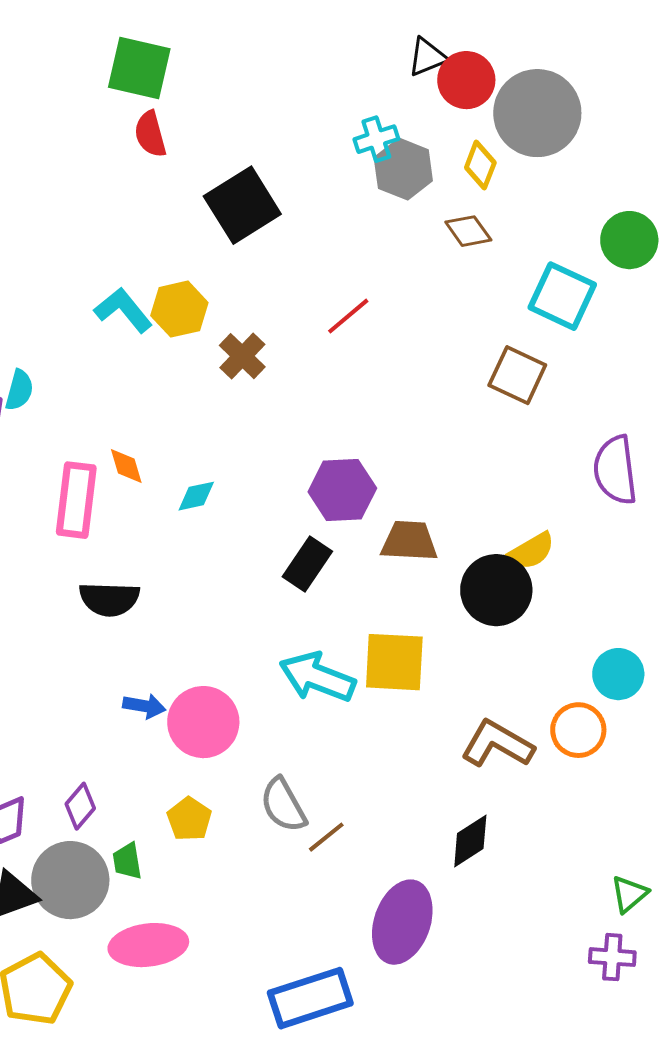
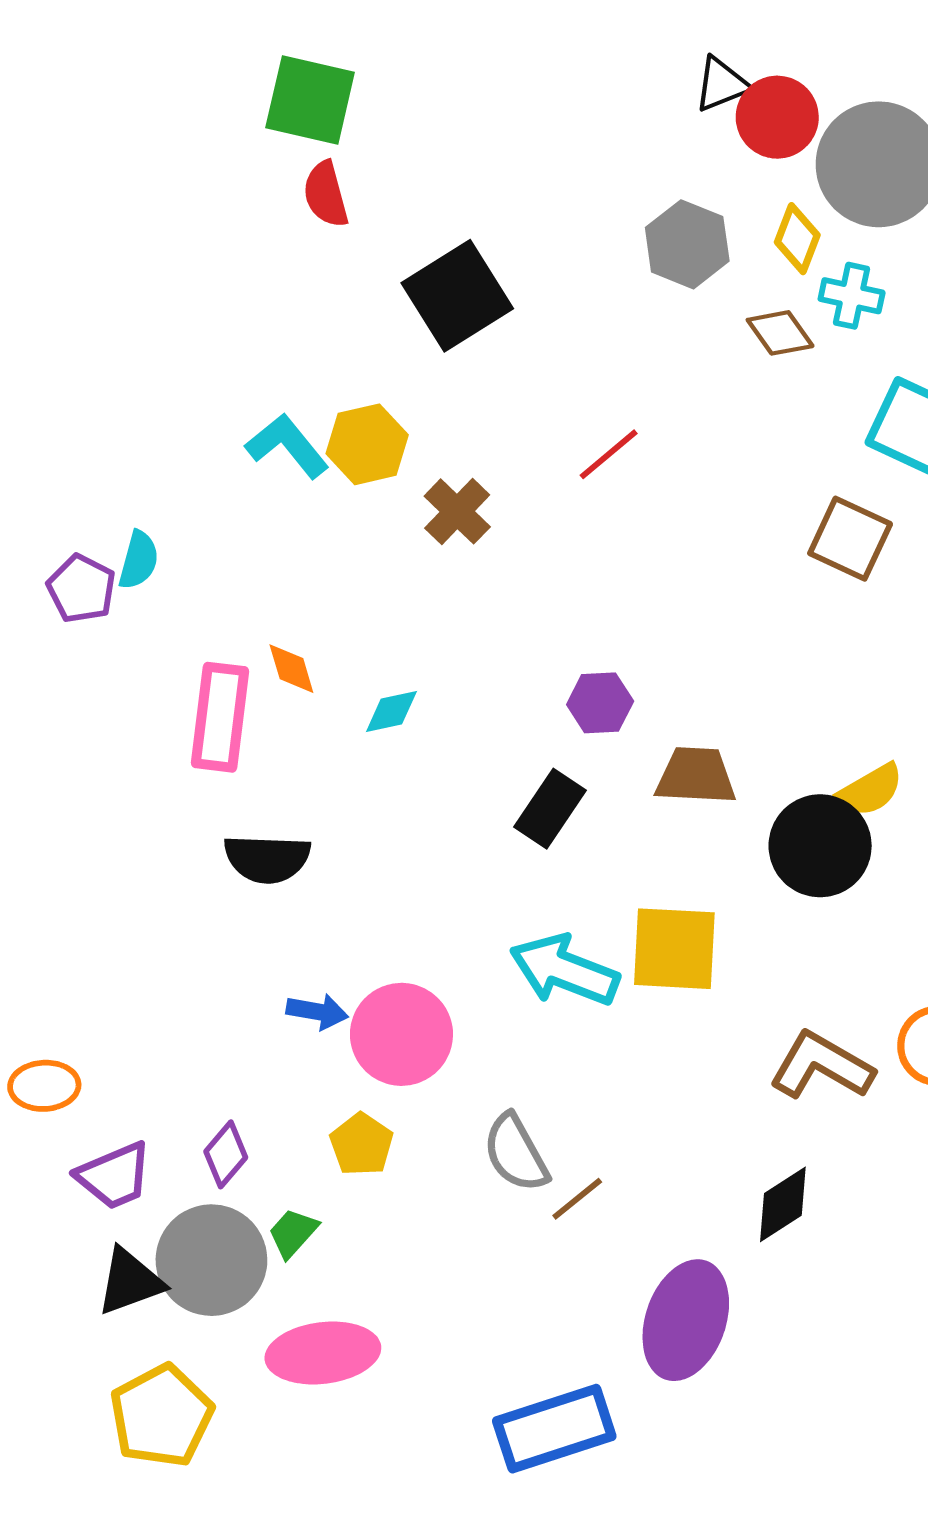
cyan cross: (376, 139) -> (852, 296), moved, turned 30
purple hexagon: (342, 490) -> (600, 703), size x0.7
yellow pentagon: (189, 819) -> (361, 1144), moved
green trapezoid: (127, 861) -> (293, 1233), turned 51

